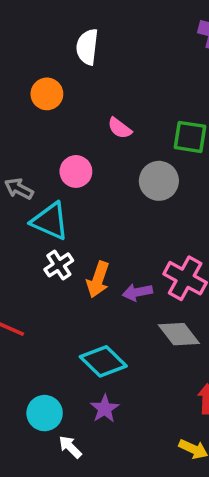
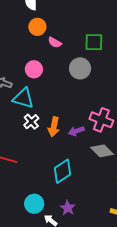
orange circle: (47, 94) -> (37, 27), moved
cyan diamond: (103, 361) -> (63, 171), turned -70
purple star: (105, 409) -> (68, 208), moved

